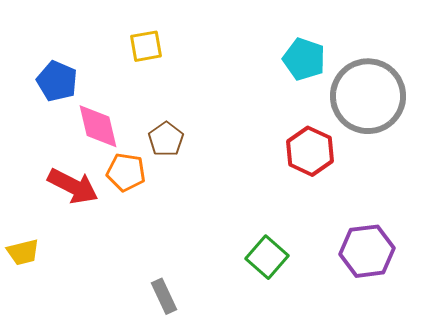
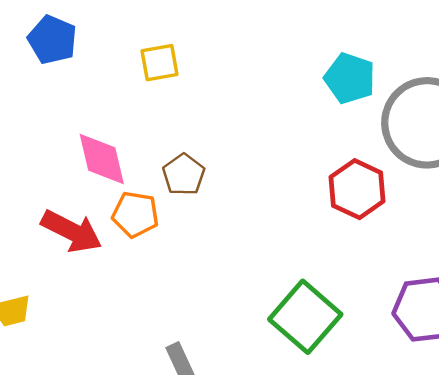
blue pentagon: (57, 81) -> (52, 40), moved
green square: (267, 257) -> (305, 317), size x1.4

